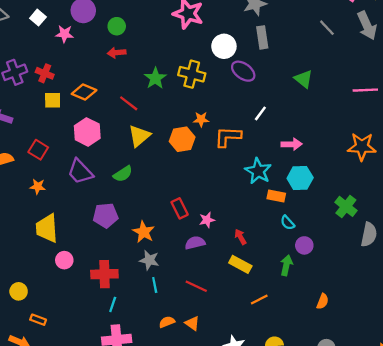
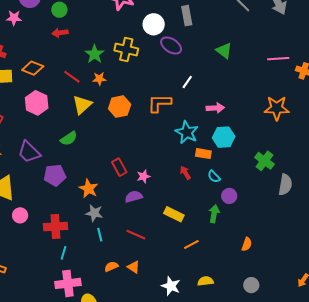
orange star: (201, 119) -> (99, 79), moved
purple trapezoid: (80, 172) -> (29, 152), moved
red arrow: (240, 237) -> (185, 173), moved

